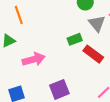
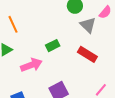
green rectangle: (75, 39) -> (53, 46), moved

